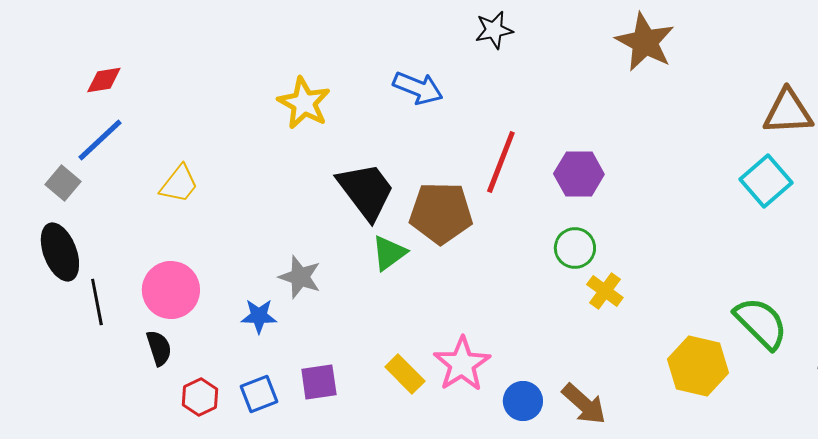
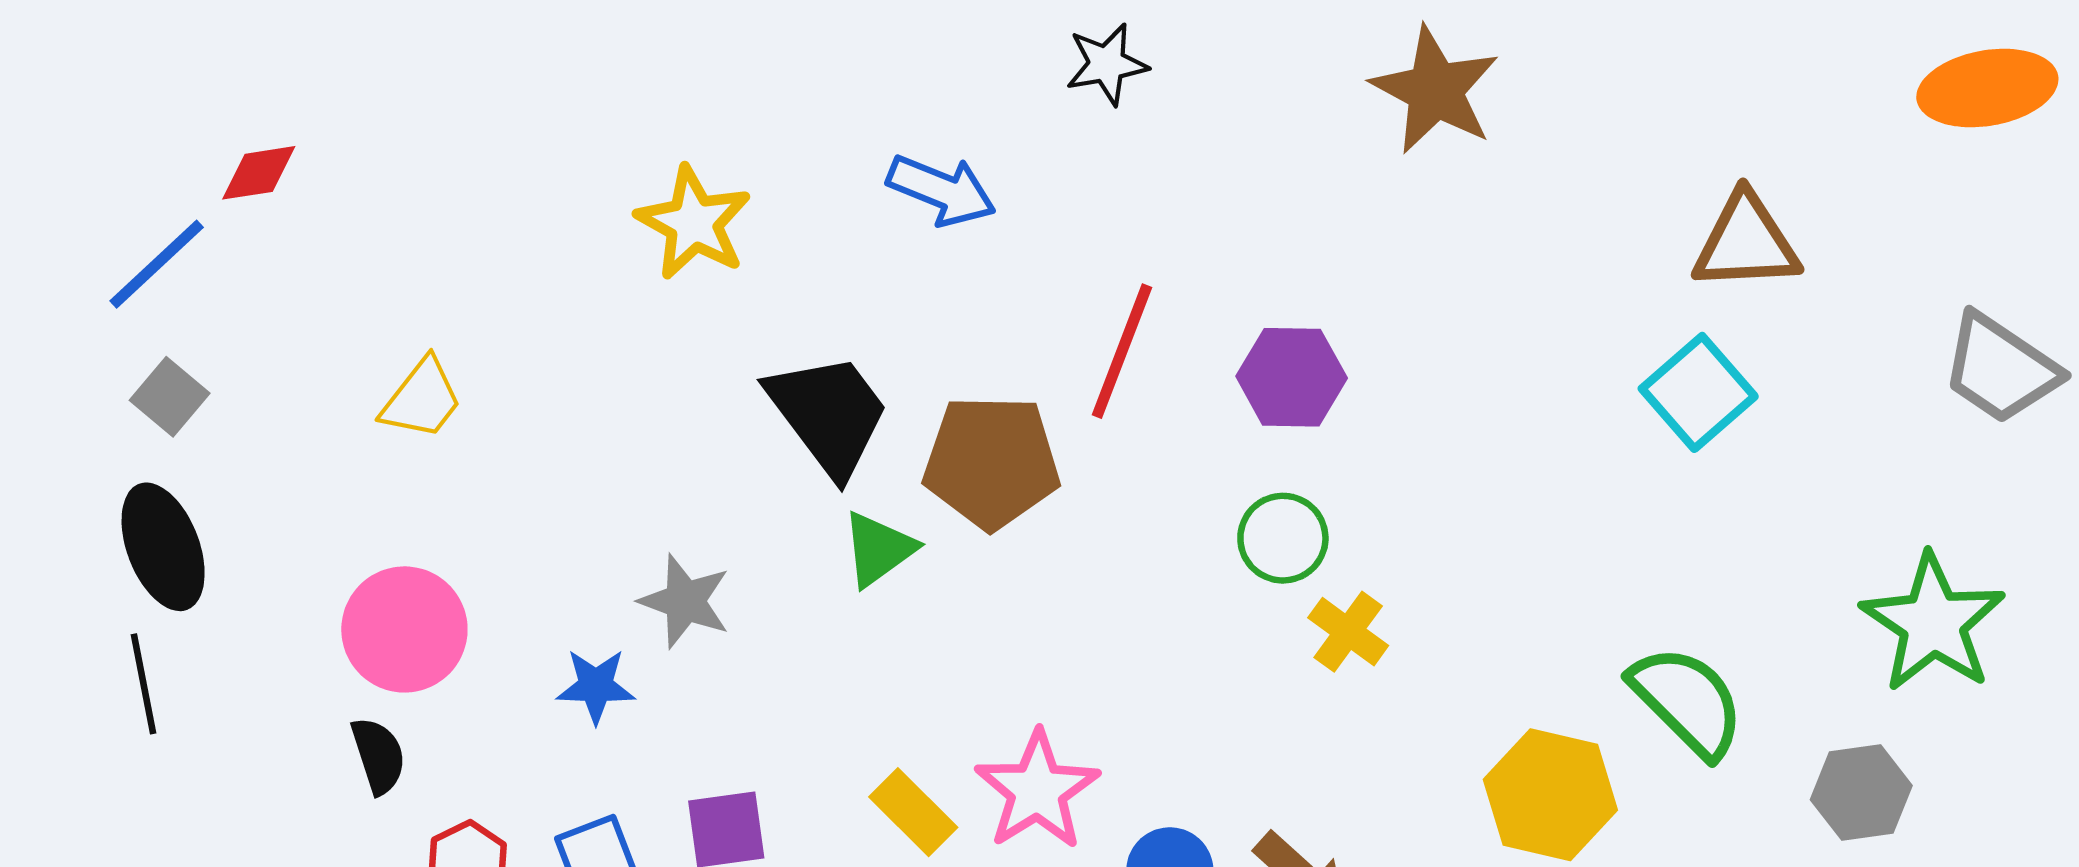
blue line: (100, 140) -> (157, 264), moved
black line: (97, 302) -> (144, 684), moved

